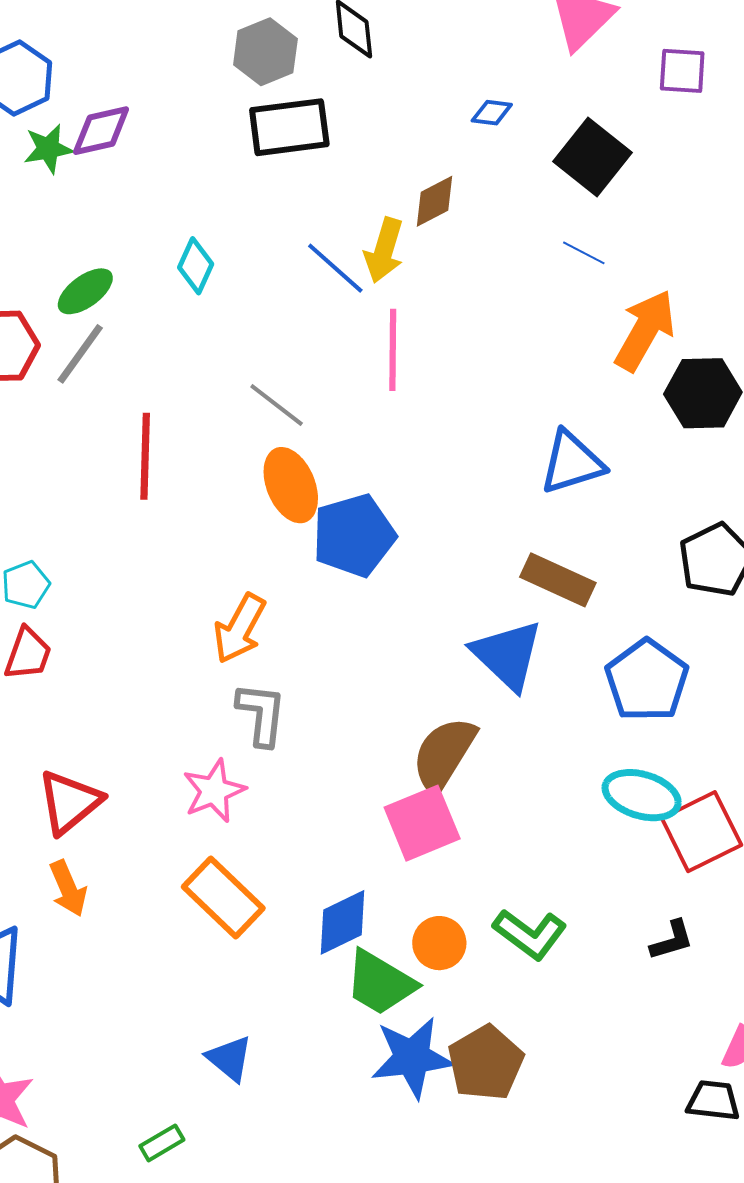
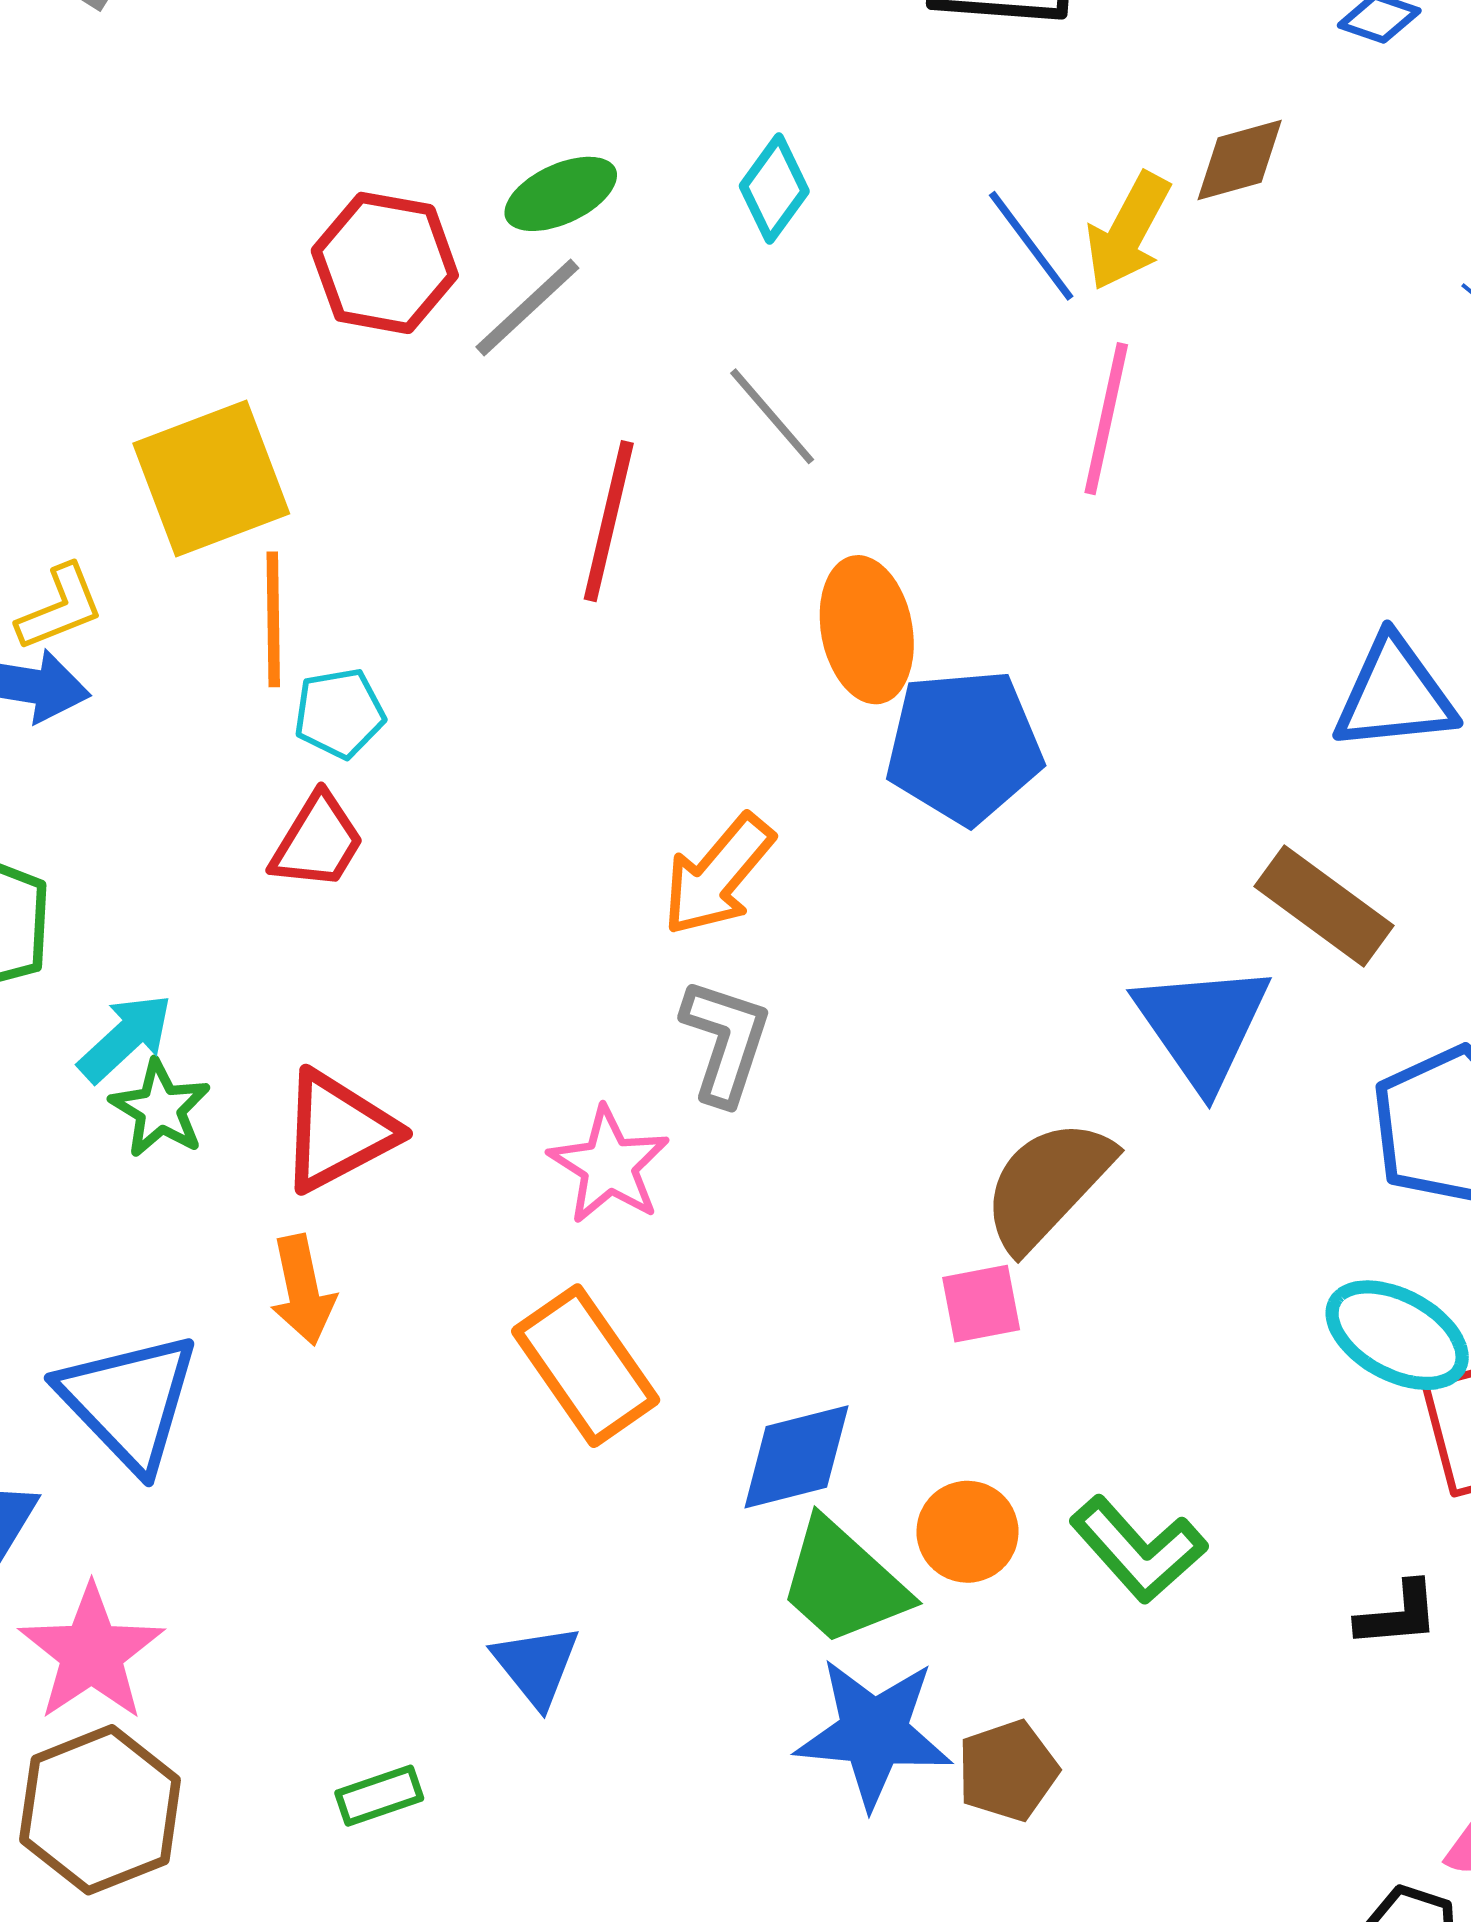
gray line: (277, 405) -> (772, 416), moved
pink star: (214, 791) -> (609, 1165), turned -30
pink square: (422, 823) -> (981, 1304), size x0.6
brown pentagon: (486, 1063) -> (1008, 1771), size x0.7

